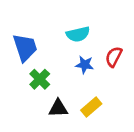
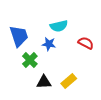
red semicircle: (114, 57) -> (86, 43), turned 91
blue star: (85, 65) -> (49, 44), moved

